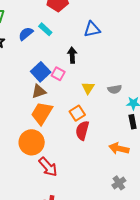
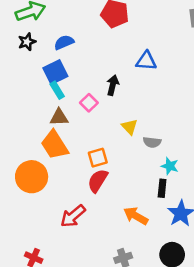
cyan rectangle: (45, 29) -> (57, 90), moved
blue square: (41, 72) -> (55, 72), moved
yellow triangle: (88, 88) -> (130, 127), moved, turned -32
orange trapezoid: (42, 113) -> (54, 145), turned -80
red arrow: (48, 167) -> (73, 216), moved, turned 75

